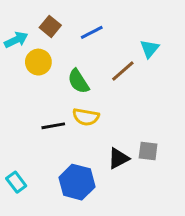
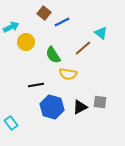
brown square: (50, 26) -> (44, 13), moved
cyan triangle: (150, 49) -> (101, 33), turned -32
yellow semicircle: (86, 117) -> (68, 74), moved
blue hexagon: (77, 182) -> (52, 107), moved

